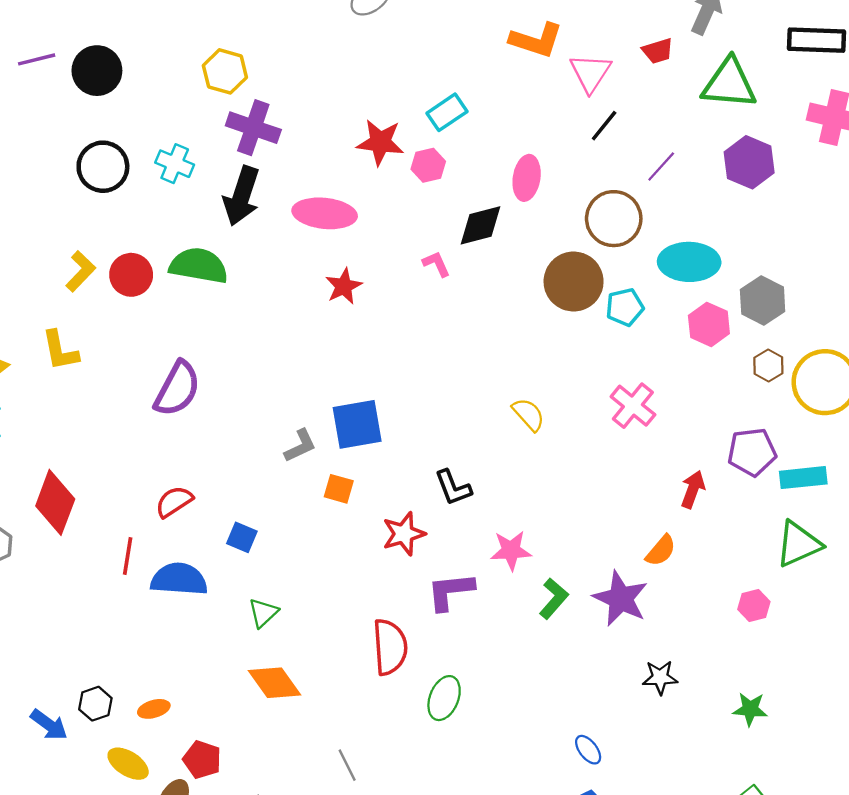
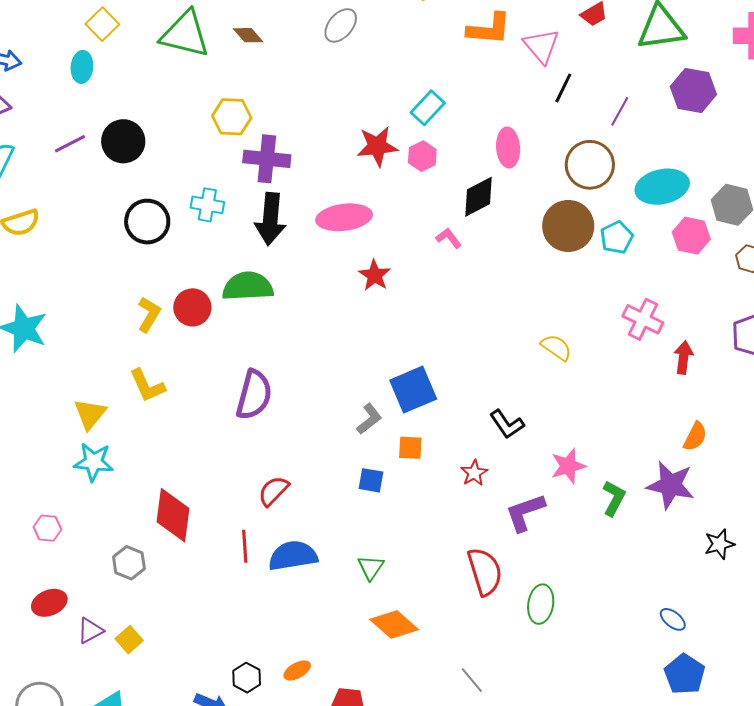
red arrow: (693, 489) -> (683, 357), moved
red star: (404, 534) -> (474, 473), size x0.7
blue square: (242, 537) -> (371, 480), moved

